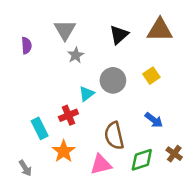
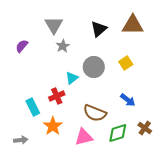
purple semicircle: (26, 46) -> (22, 46), moved, turned -136
brown semicircle: (114, 136) -> (95, 113), turned -55
gray arrow: (25, 168) -> (21, 140), turned -64

